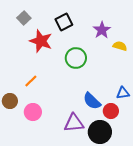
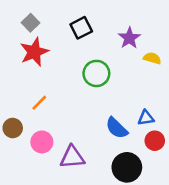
red star: (41, 41) -> (34, 52), moved, turned 30
blue triangle: (123, 93) -> (146, 118), moved
red circle: (111, 111) -> (155, 141), moved
purple triangle: (74, 123) -> (72, 157), moved

